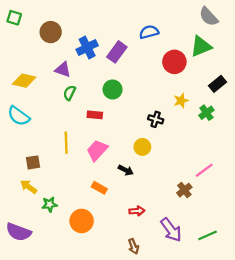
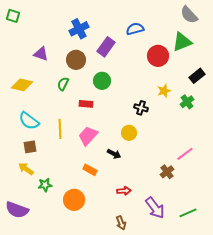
brown circle: (51, 32) -> (76, 60), moved
blue cross: (87, 48) -> (79, 29), moved
purple triangle: (63, 70) -> (41, 54), moved
yellow diamond: (24, 81) -> (22, 85), moved
cyan semicircle: (19, 116) -> (29, 121), moved

